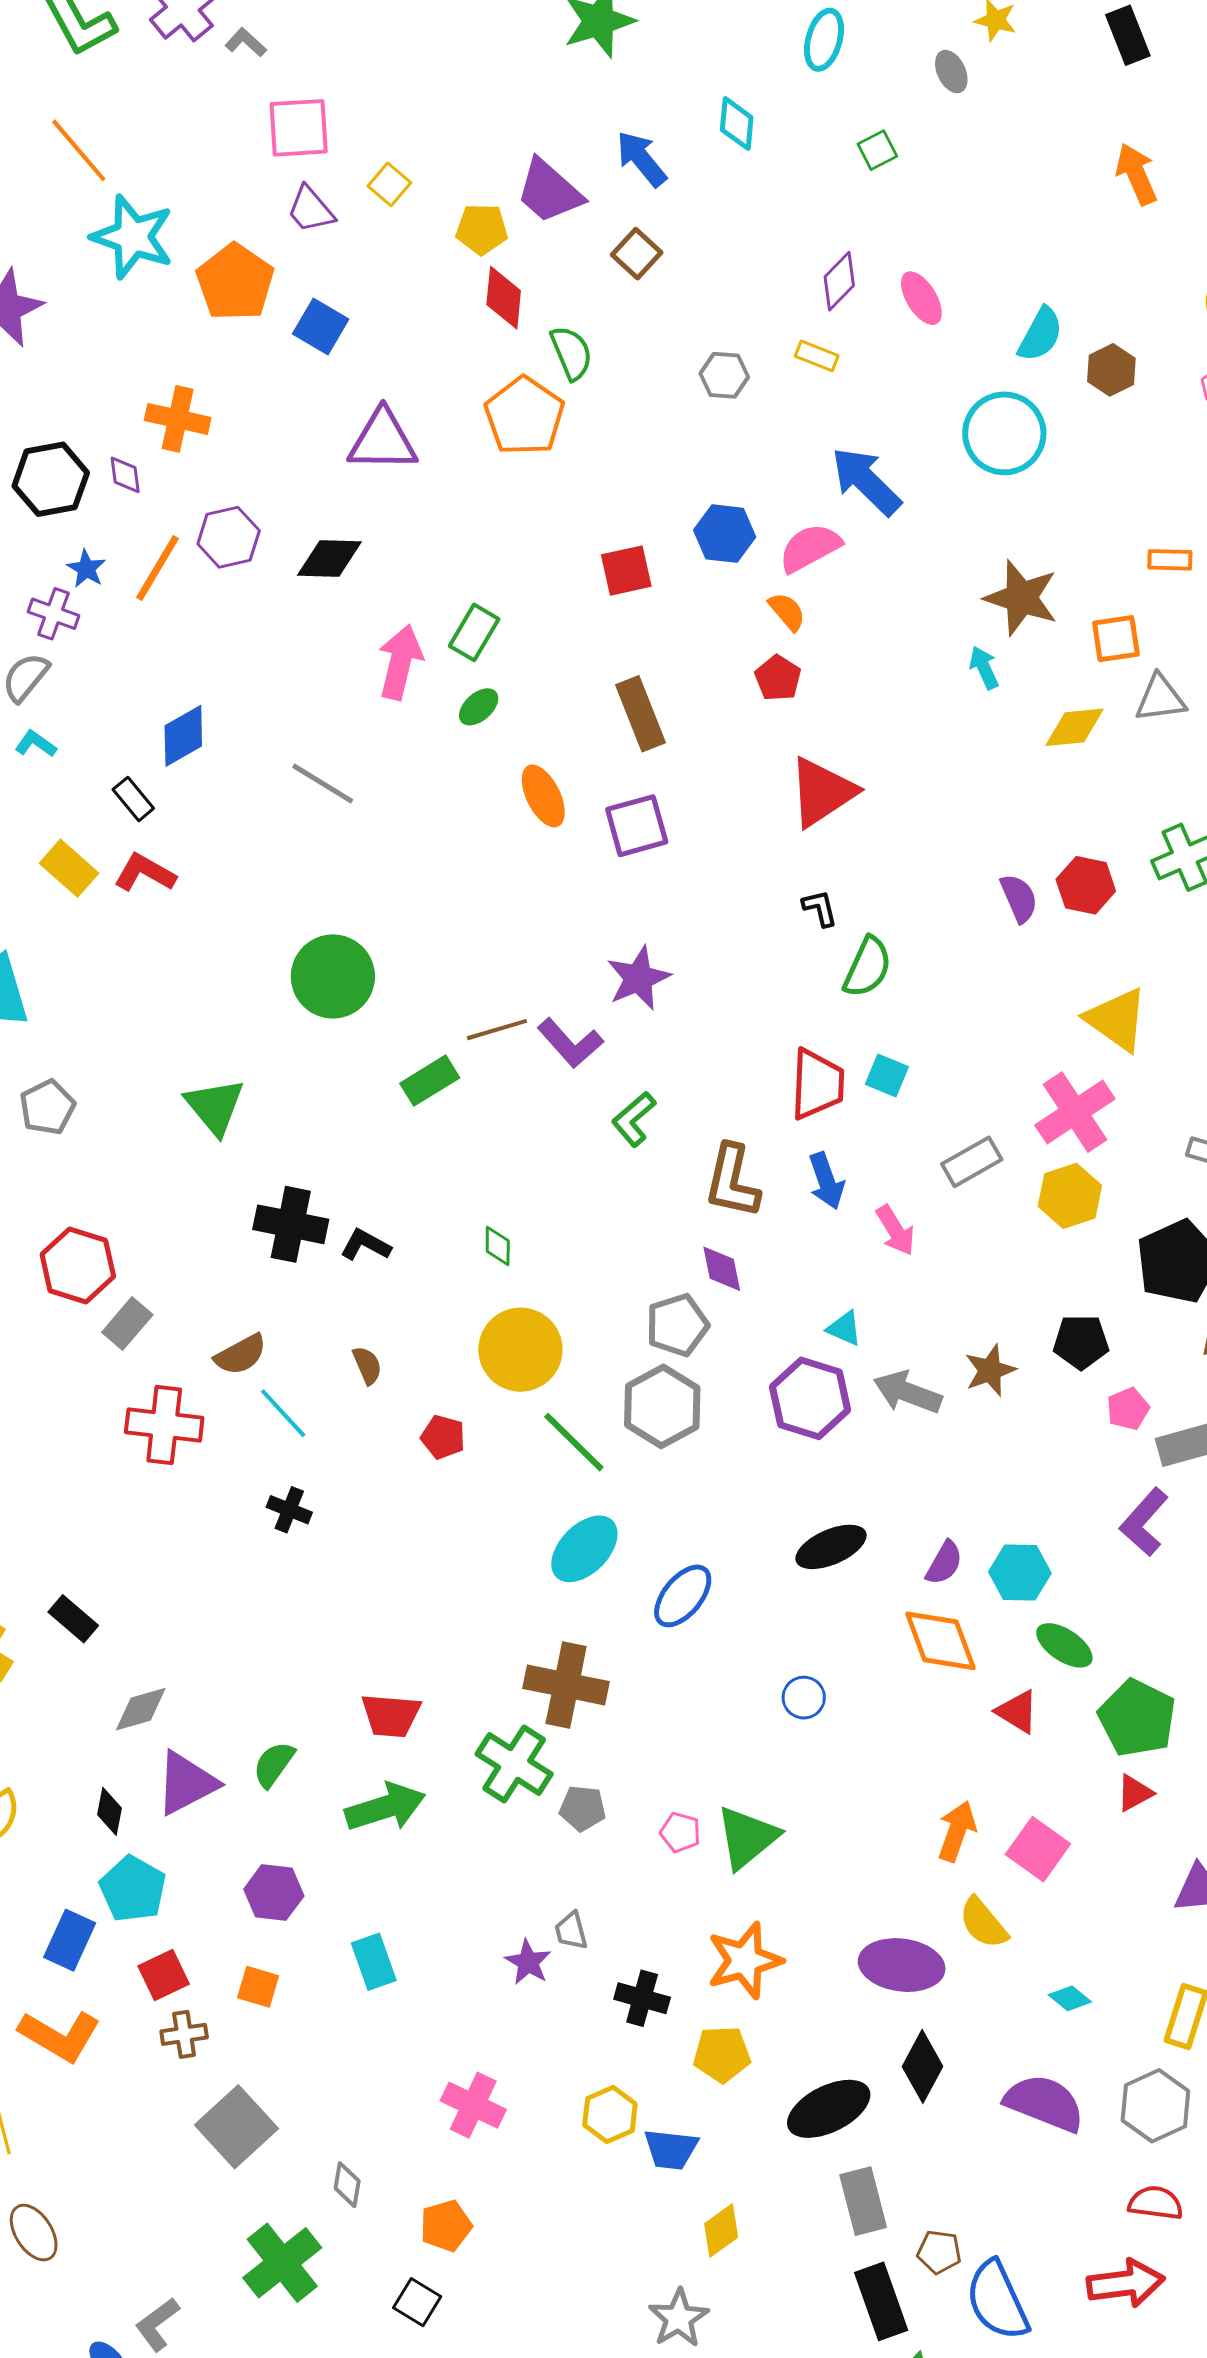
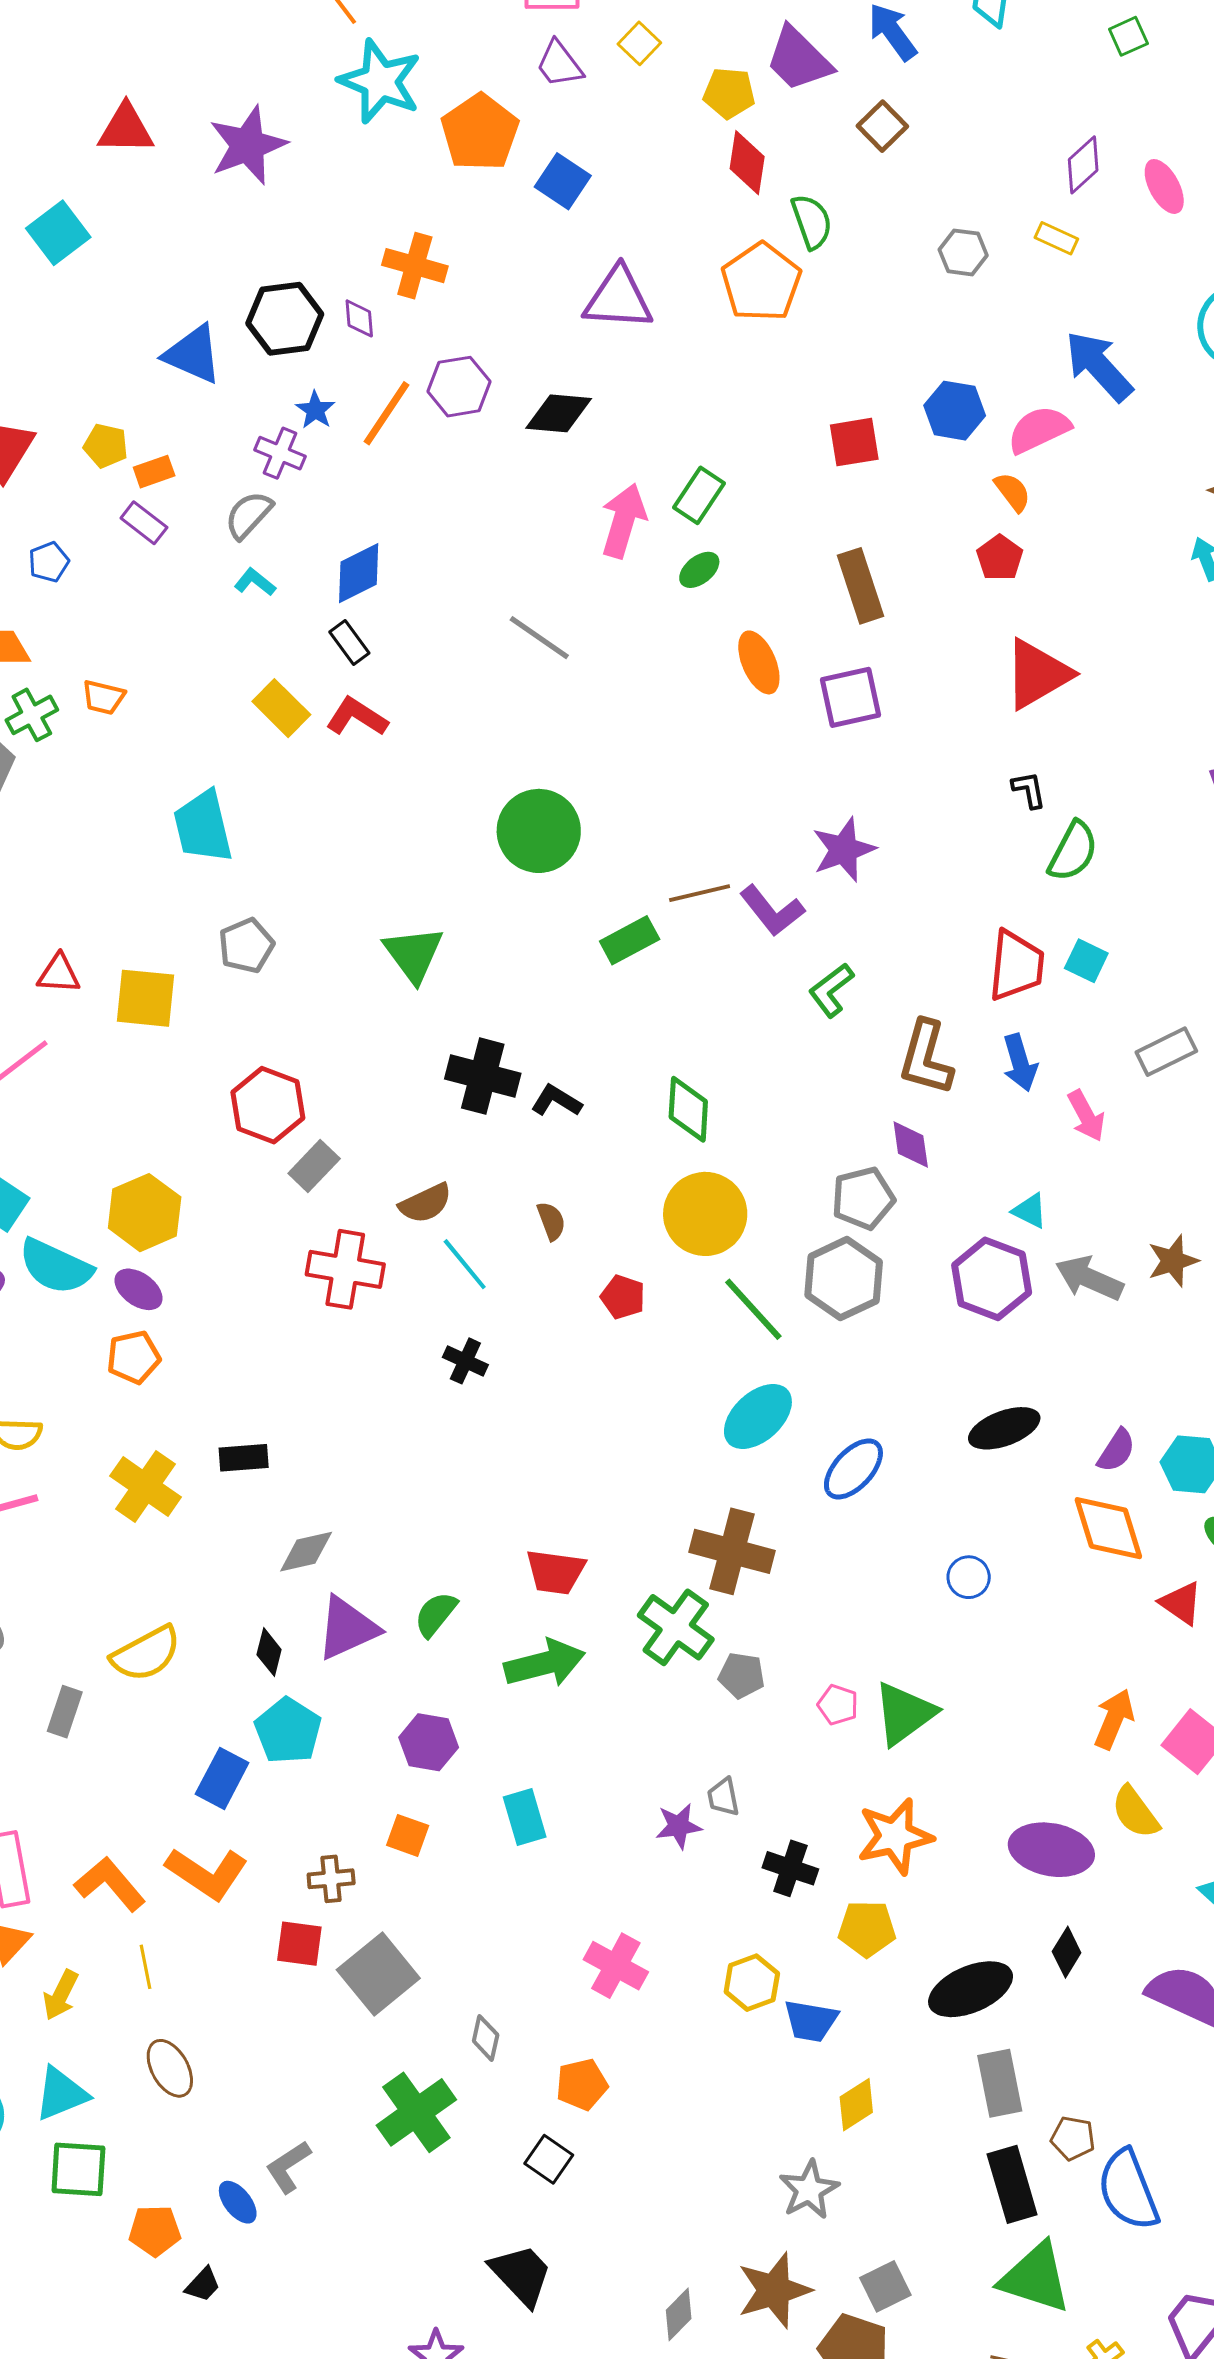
blue diamond: (183, 736) -> (359, 573), moved
green diamond: (498, 1246) -> (688, 1109), size x1.6
black rectangle: (73, 1619) -> (244, 1458), turned -48
purple star: (528, 1962) -> (679, 1826), turned 30
red square: (164, 1975) -> (299, 1944), moved, turned 30
black diamond: (922, 2066) -> (1067, 1952), size x0.7

